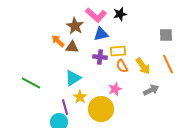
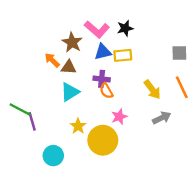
yellow rectangle: (118, 51) -> (123, 55), moved
orange semicircle: (122, 66) -> (106, 91), moved
cyan triangle: (73, 78) -> (70, 92), moved
purple line: (65, 107) -> (32, 121), moved

